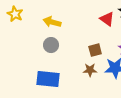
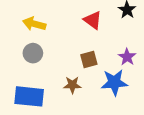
red triangle: (107, 19) -> (93, 20), moved
brown star: (90, 70) -> (72, 85), moved

